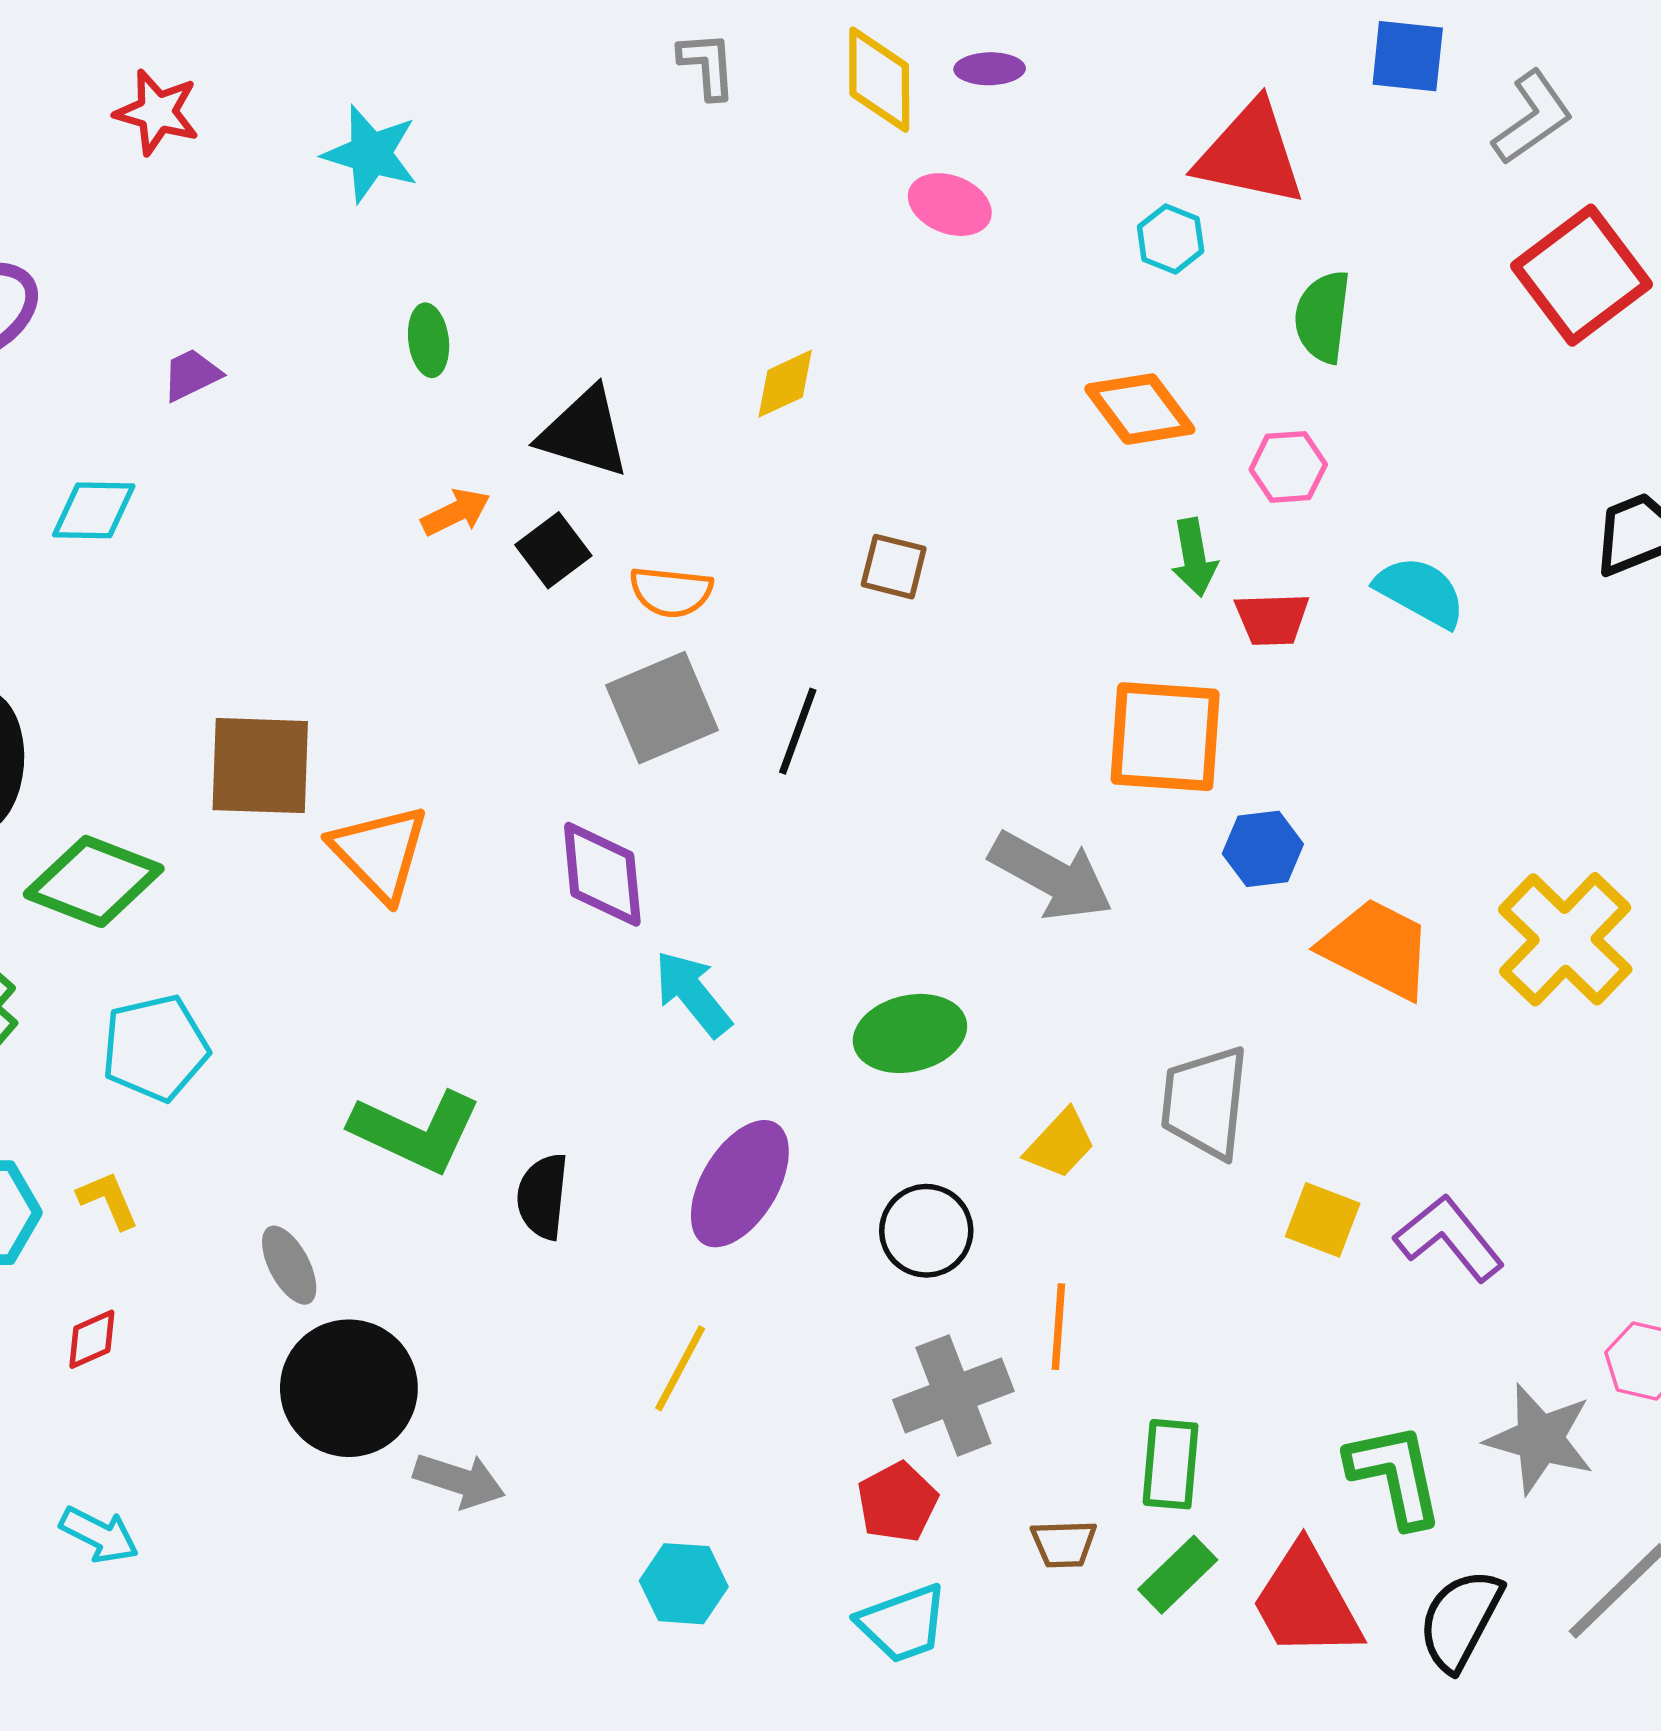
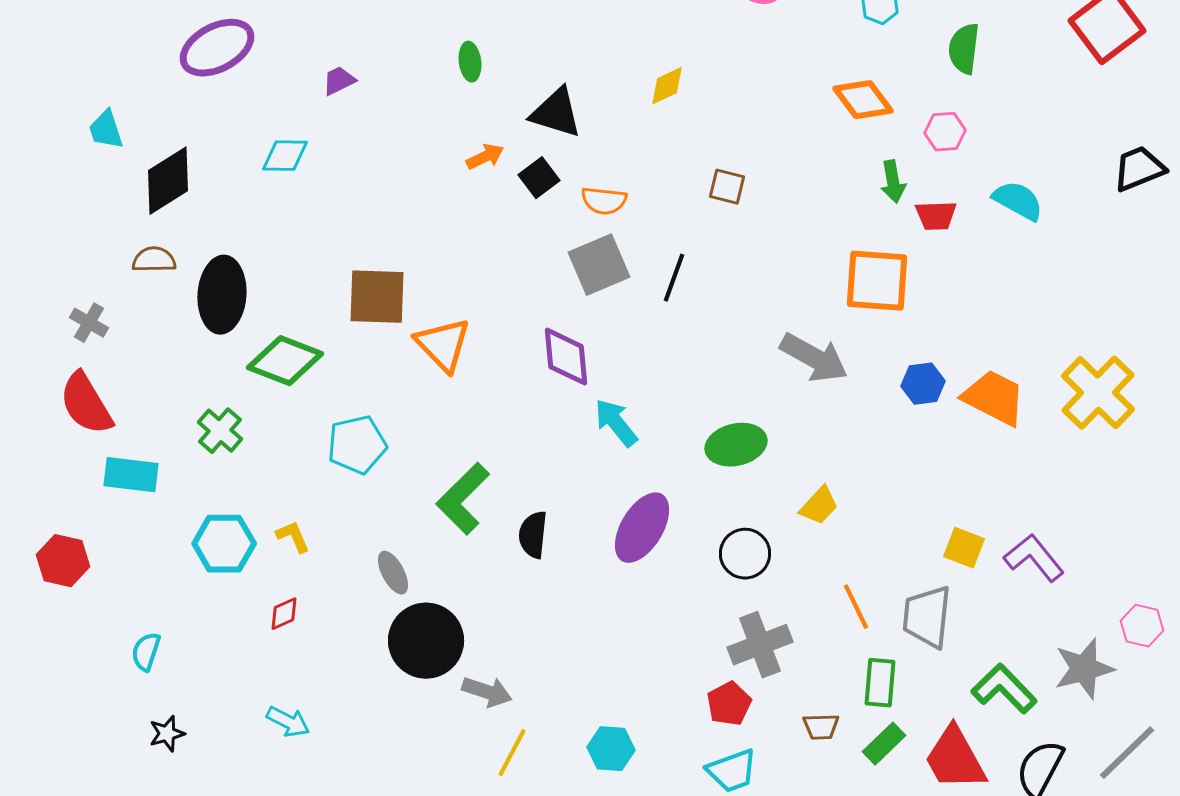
blue hexagon: (1263, 849) -> (923, 384), moved
cyan pentagon: (155, 1048) -> (357, 445), moved
gray trapezoid: (1205, 1102) -> (927, 617), moved
green L-shape: (416, 1131) -> (463, 499), turned 110
orange line: (1058, 1327) -> (856, 607), moved, turned -30
yellow line: (680, 1368) -> (512, 753), moved
gray star: (1540, 1439) -> (1084, 669), turned -30
green L-shape: (1395, 1475) -> (1004, 689), turned -32

